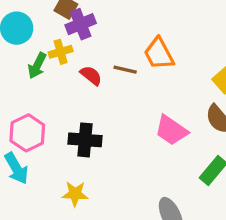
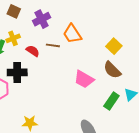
purple cross: (81, 24) -> (42, 19), moved
black cross: (85, 140) -> (17, 72), moved

